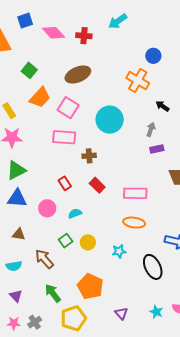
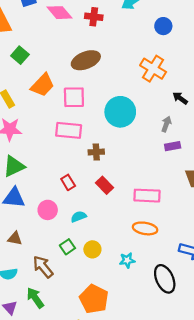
blue circle: (153, 56) -> (163, 26), moved
green square: (29, 70) -> (20, 55), moved
pink square: (68, 108) -> (74, 97), turned -35
green arrow: (53, 293) -> (35, 298), moved

